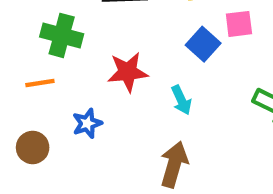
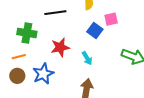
blue star: (87, 123) -> (43, 74), size x1.5
brown circle: (33, 147) -> (17, 76), moved

